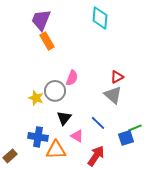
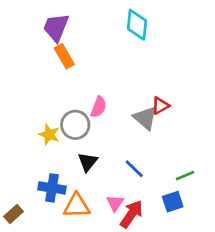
gray triangle: (113, 95) -> (145, 118), moved
pink triangle: (77, 136) -> (115, 203), moved, turned 32
blue square: (126, 138) -> (173, 202), moved

